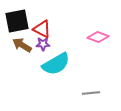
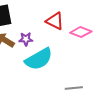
red triangle: (42, 29) -> (55, 21), moved

